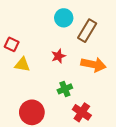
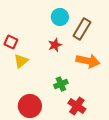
red star: (58, 56) -> (55, 45), moved
yellow triangle: (22, 65) -> (21, 61), turned -49

